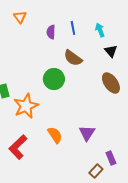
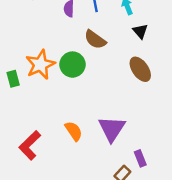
orange star: (26, 106) -> (40, 65), moved
purple triangle: (87, 133) -> (112, 129), size x1.4

